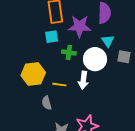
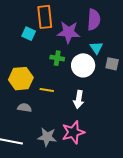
cyan square: (52, 37) -> (29, 34), moved, turned 32
white arrow: (83, 80) -> (79, 99), moved
gray semicircle: (47, 103) -> (24, 108), moved, turned 112

